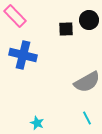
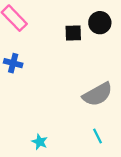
blue cross: (23, 55) -> (13, 63), moved, size x0.6

